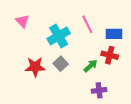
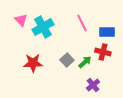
cyan cross: (59, 36) -> (43, 27), moved
gray square: (61, 64) -> (67, 60), moved
purple cross: (99, 90) -> (93, 85), turned -32

